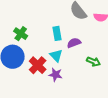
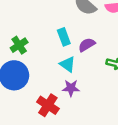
green cross: (21, 34) -> (19, 45), turned 32
red cross: (38, 65) -> (48, 105), moved

